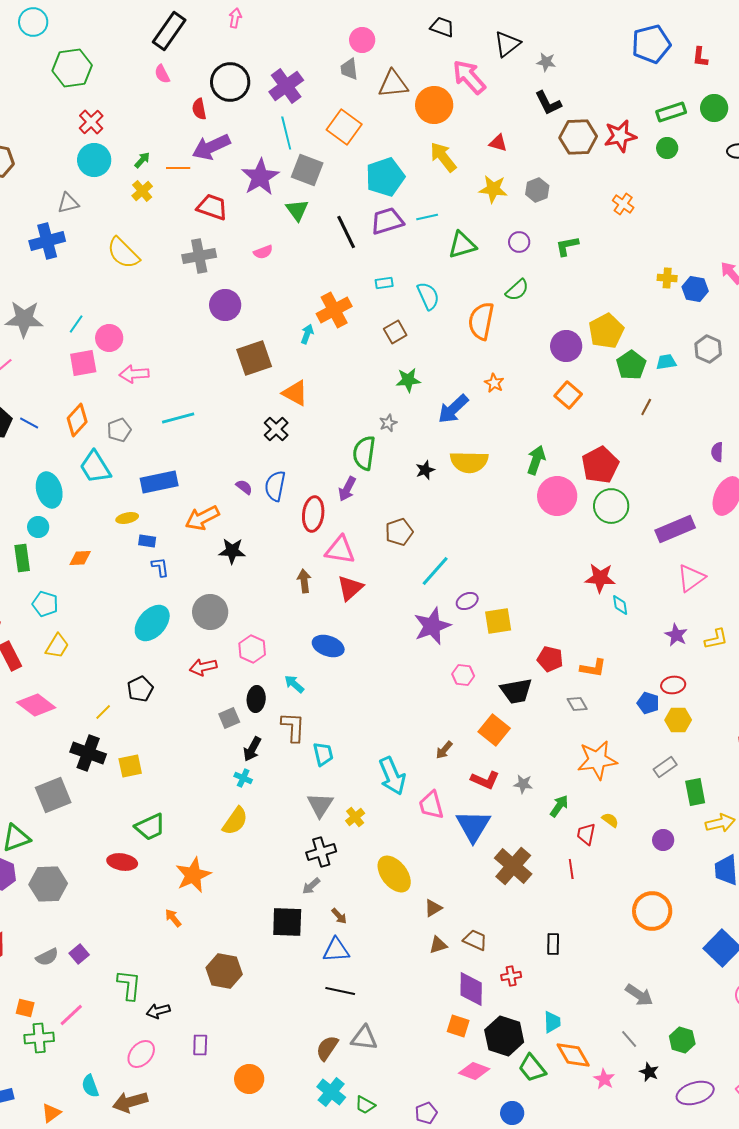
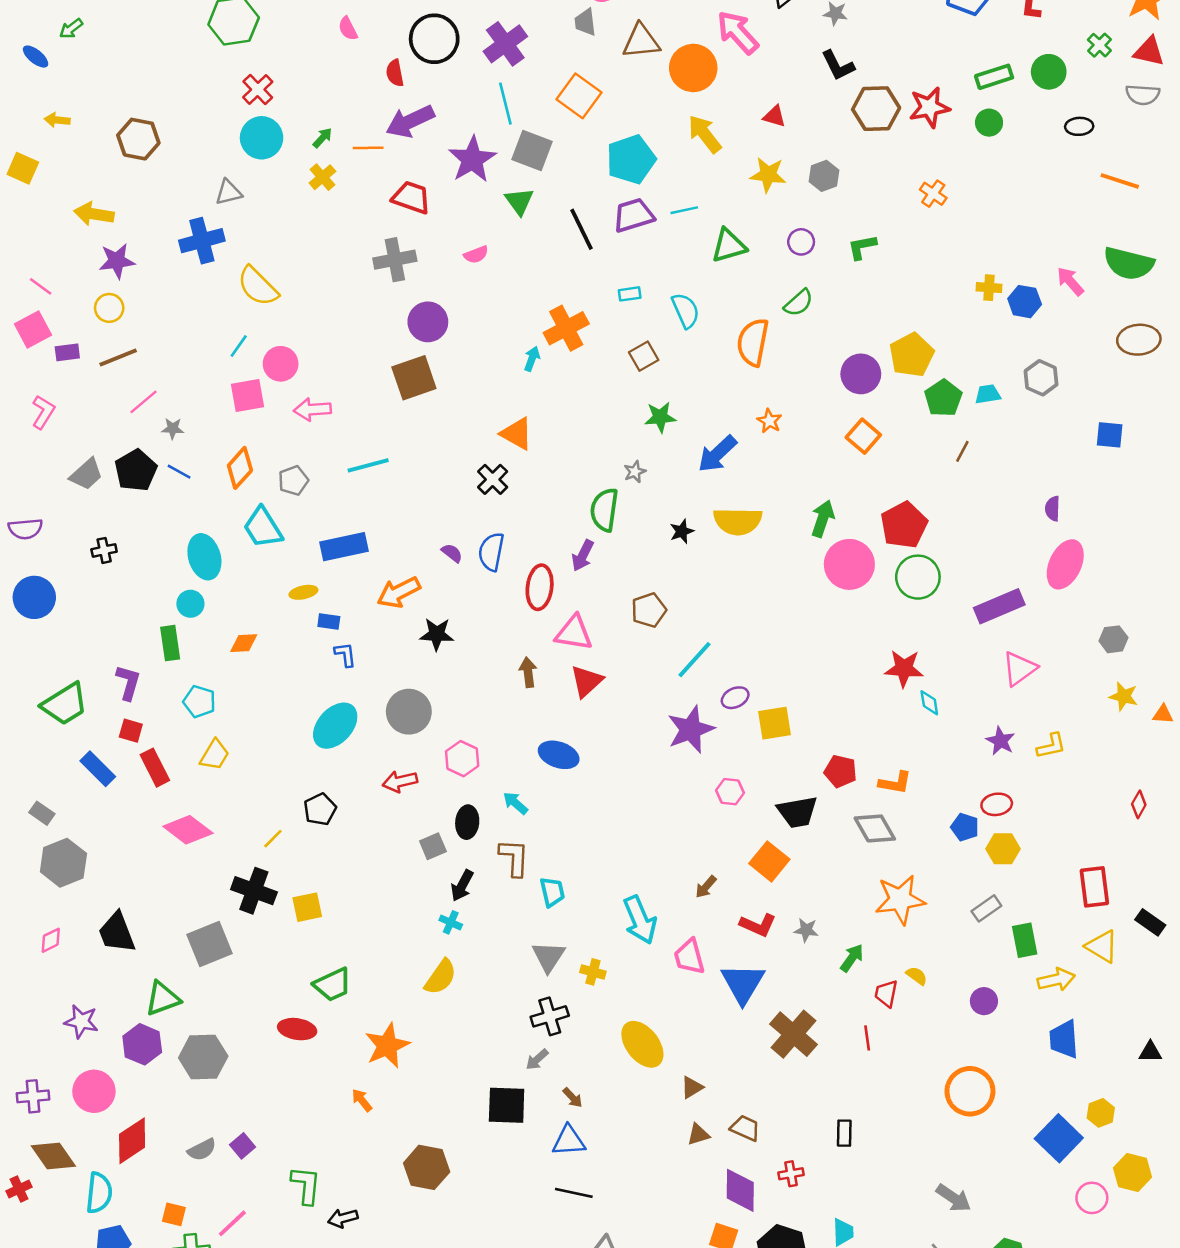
yellow semicircle: (123, 253) -> (258, 286), moved
gray star: (24, 319) -> (173, 429), moved, size x0.5
brown square: (254, 358) -> (414, 378), moved
gray diamond: (577, 704) -> (875, 828), size x1.6
yellow cross: (355, 817) -> (593, 972), turned -36

